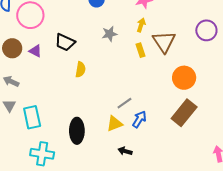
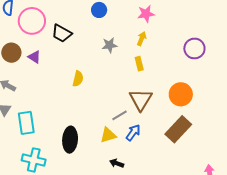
purple circle: (206, 30) -> (194, 48), moved
black trapezoid: (65, 42) -> (62, 33), moved
brown triangle: (164, 42) -> (141, 100), moved

